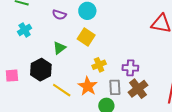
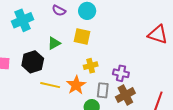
cyan cross: (25, 30) -> (23, 20), size x1.5
yellow square: (86, 37) -> (82, 36), turned -30
yellow line: (62, 90) -> (50, 85), turned -30

